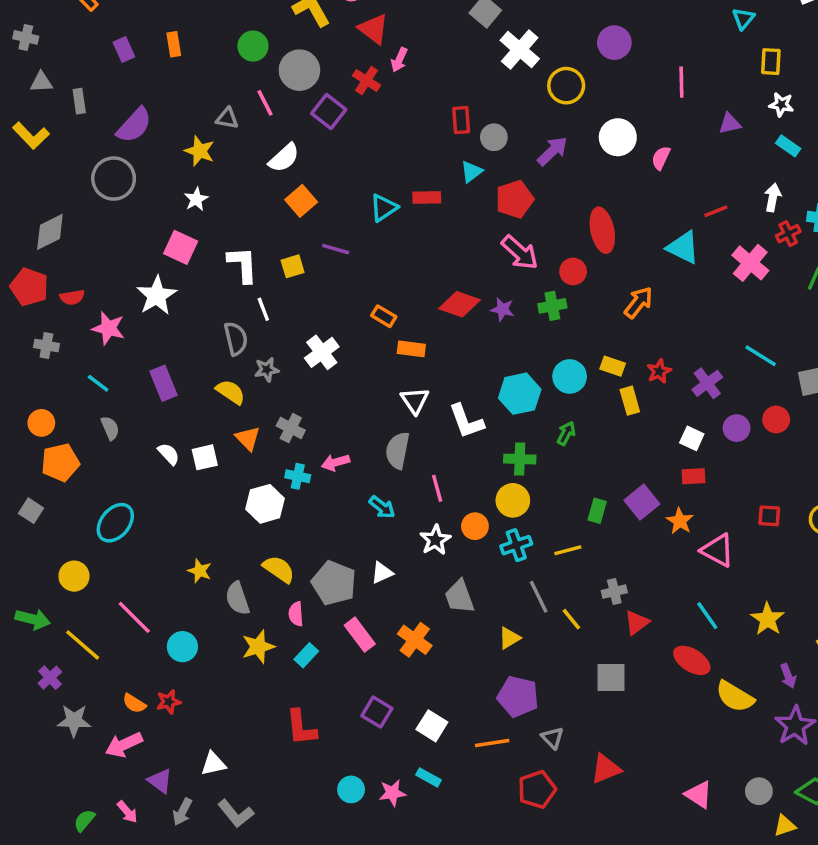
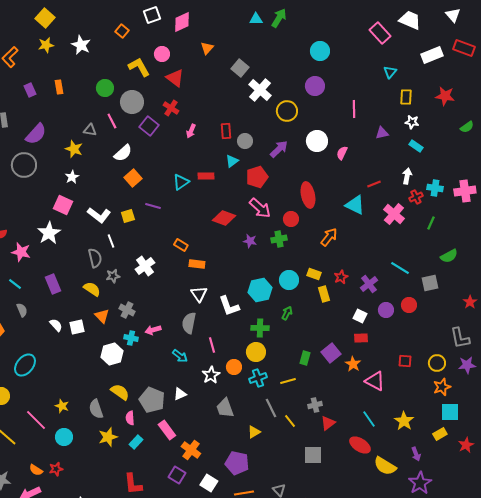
pink arrow: (399, 60) -> (191, 131), moved
white L-shape: (243, 265) -> (99, 215), turned 130
red diamond: (459, 304) -> (224, 218), moved
yellow star: (200, 571) -> (62, 406), moved
orange cross: (415, 640) -> (191, 450), moved
purple pentagon: (518, 697) -> (237, 463), moved

